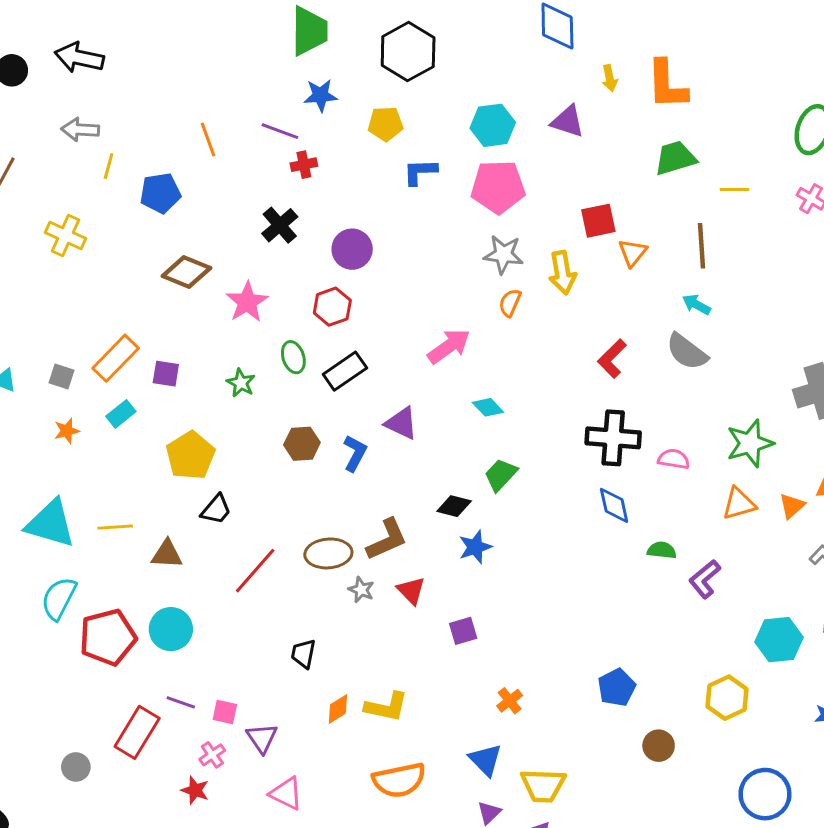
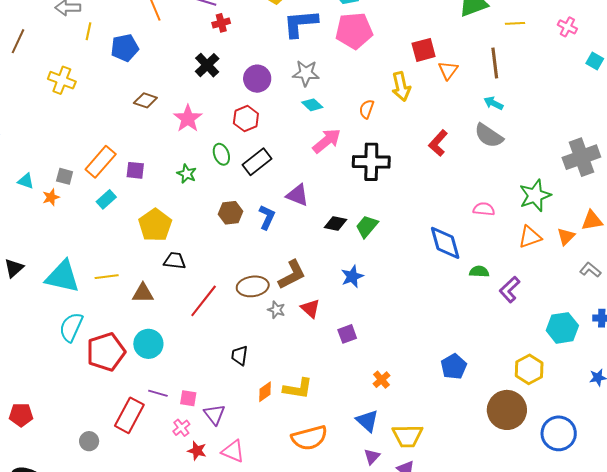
blue L-shape: (420, 172) -> (300, 23), size x1.5
gray star: (503, 254) -> (306, 73), moved
brown diamond: (186, 272) -> (145, 100), size x0.7
cyan diamond: (488, 407) -> (312, 105), moved
orange star: (67, 431) -> (51, 197), moved
black cross: (613, 438) -> (371, 162), moved
blue diamond: (614, 505) -> (445, 243), size x1.4
black diamond: (454, 506) -> (335, 223), moved
black trapezoid: (216, 510) -> (175, 261), turned -120
brown circle: (659, 746) -> (507, 410), moved, size x1.8
red star: (195, 790) -> (197, 451), moved

